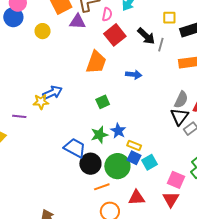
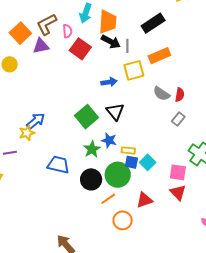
yellow square: (169, 18) -> (134, 70), moved, size x1.5
orange trapezoid: (96, 62) -> (108, 22), moved
gray semicircle: (181, 100) -> (161, 94), turned 114
green square: (103, 102) -> (86, 117), size x1.6
black triangle: (179, 117) -> (115, 112), moved
blue trapezoid: (75, 148) -> (58, 165), moved

